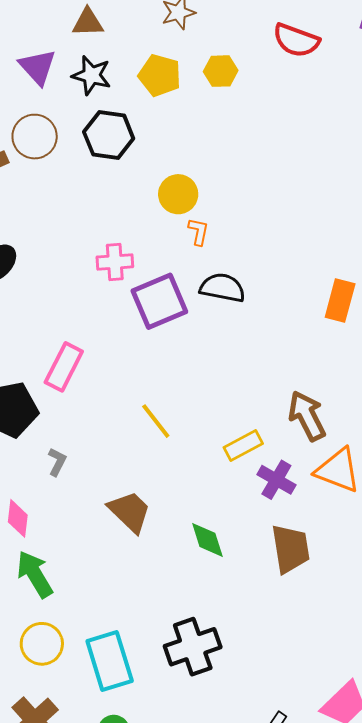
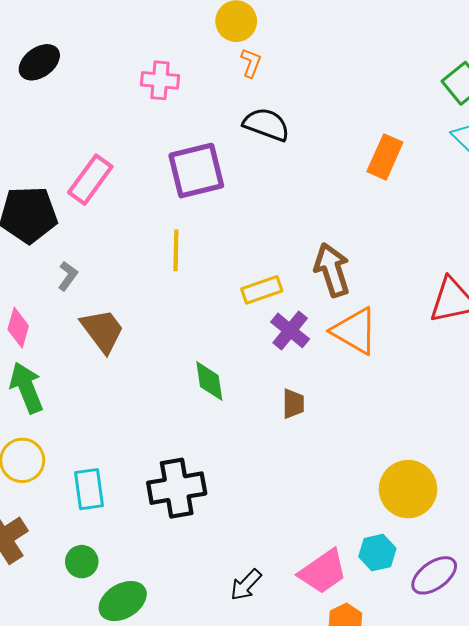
purple square: (159, 301) -> (196, 171), moved
yellow line: (156, 421) -> (176, 250), turned 30
brown trapezoid: (130, 512) -> (102, 331), moved
brown trapezoid: (290, 549) -> (293, 404), size x0.6
cyan rectangle: (110, 661) -> (89, 489), size x0.7

